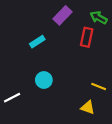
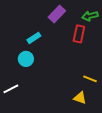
green arrow: (99, 18) -> (90, 16), turned -42
cyan circle: (44, 80) -> (26, 59), moved

